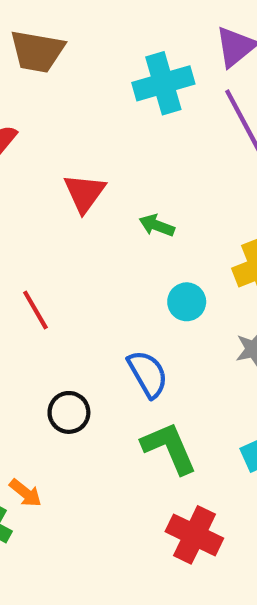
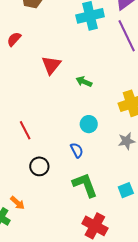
cyan circle: (187, 302) -> (89, 124), moved
red line: (35, 310) -> (25, 130), moved
blue semicircle: (148, 374) -> (77, 150), size x0.7

